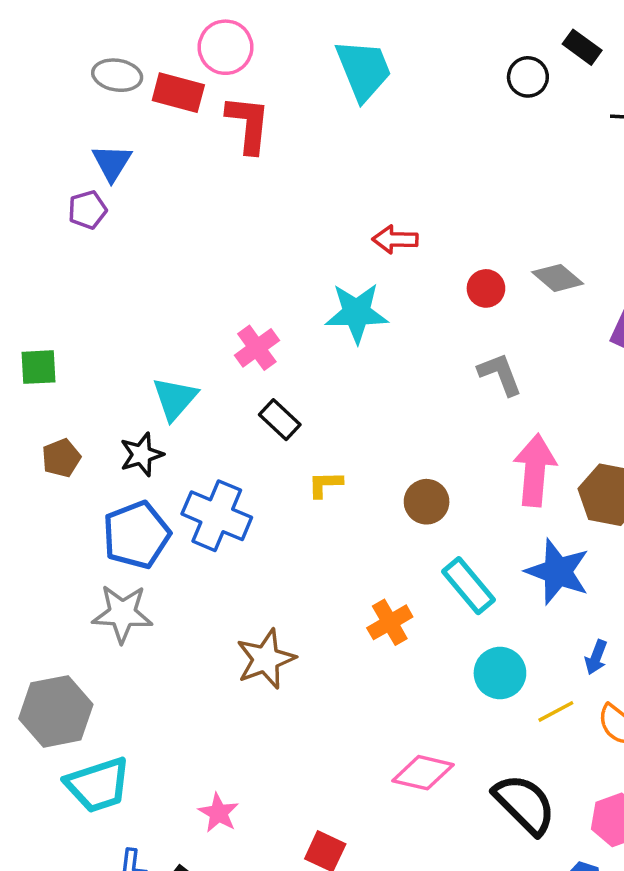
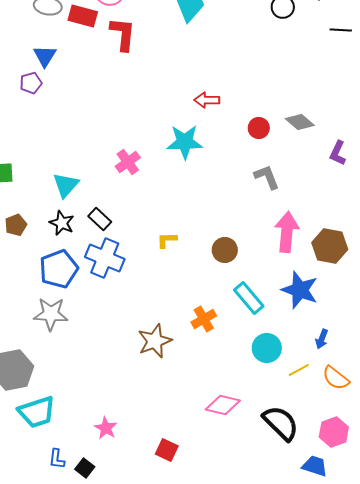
cyan triangle: (175, 399) -> (66, 185), moved
black rectangle: (280, 420) -> (100, 219), moved
black star: (142, 455) -> (62, 223), turned -30
brown star: (266, 659) -> (155, 341), moved

